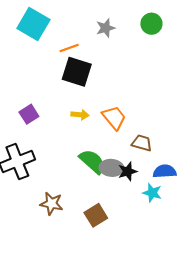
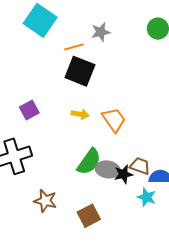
gray star: (106, 28) -> (101, 32), moved
brown trapezoid: (142, 143) -> (140, 166), moved
green semicircle: (92, 161) -> (89, 162), turned 80

